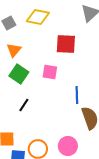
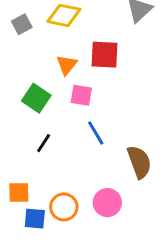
orange triangle: (14, 50) -> (67, 65), moved
blue line: (77, 95) -> (96, 133), moved, turned -30

